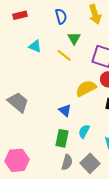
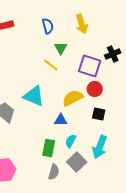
cyan triangle: (35, 46) -> (34, 96), moved, size x1.6
blue triangle: (65, 110) -> (61, 120), moved, turned -40
gray square: (90, 163) -> (77, 162), moved

